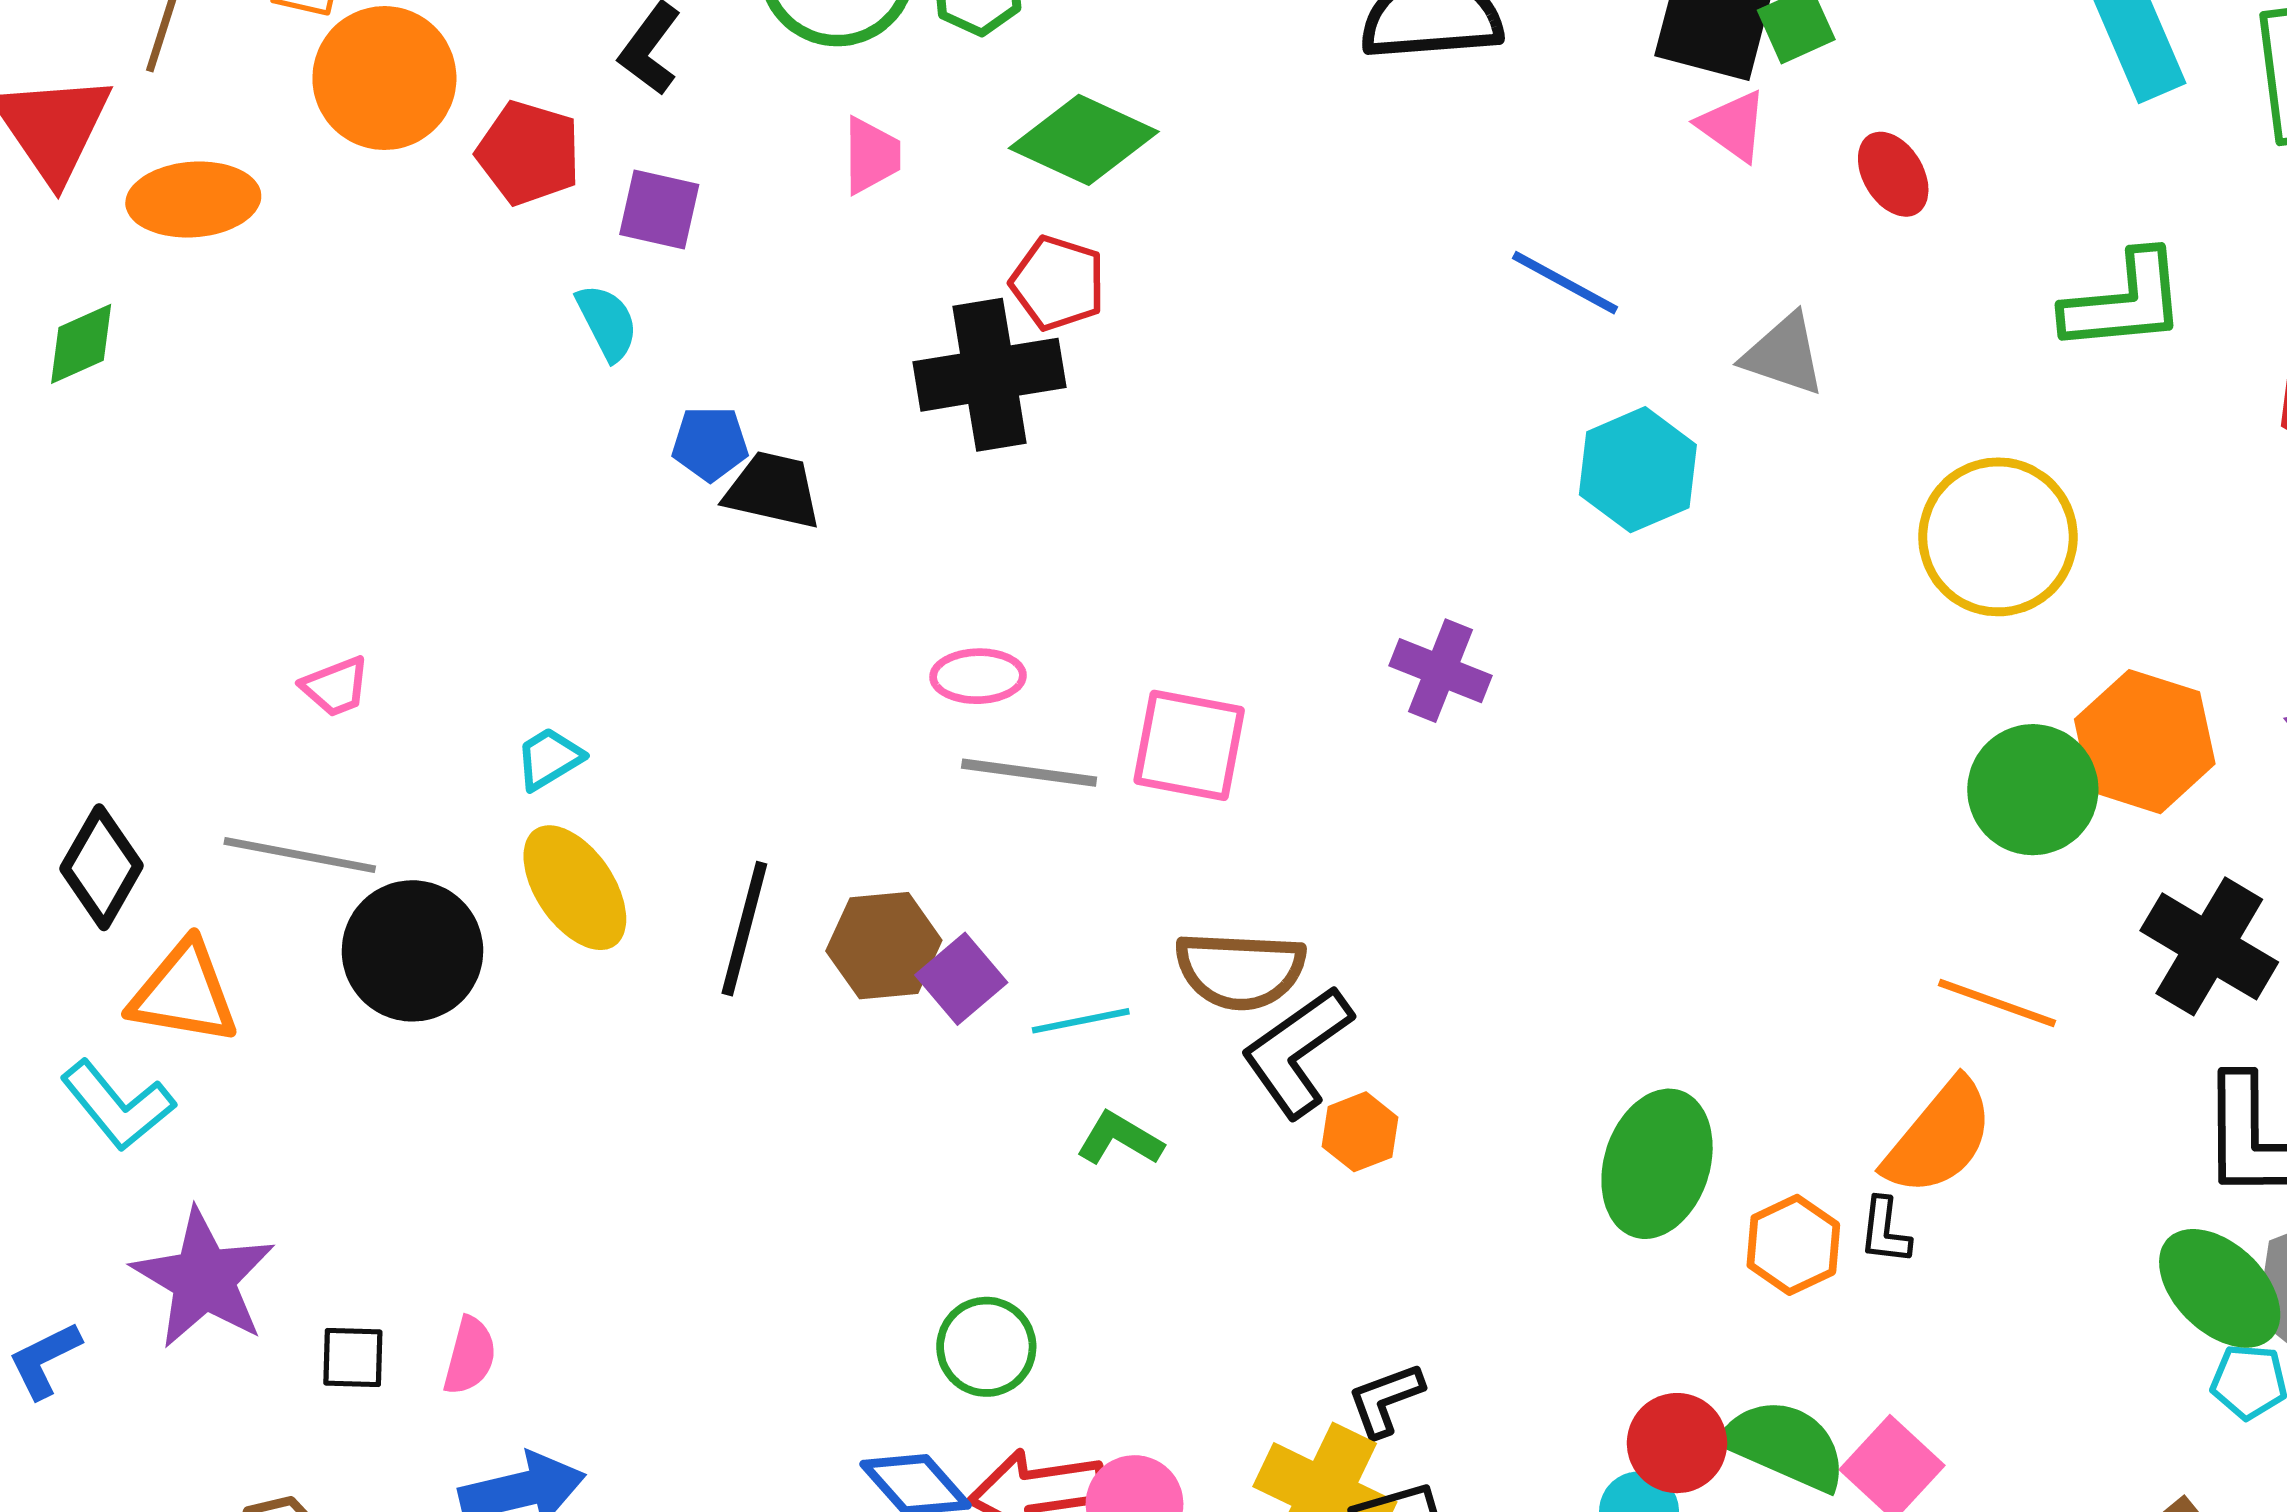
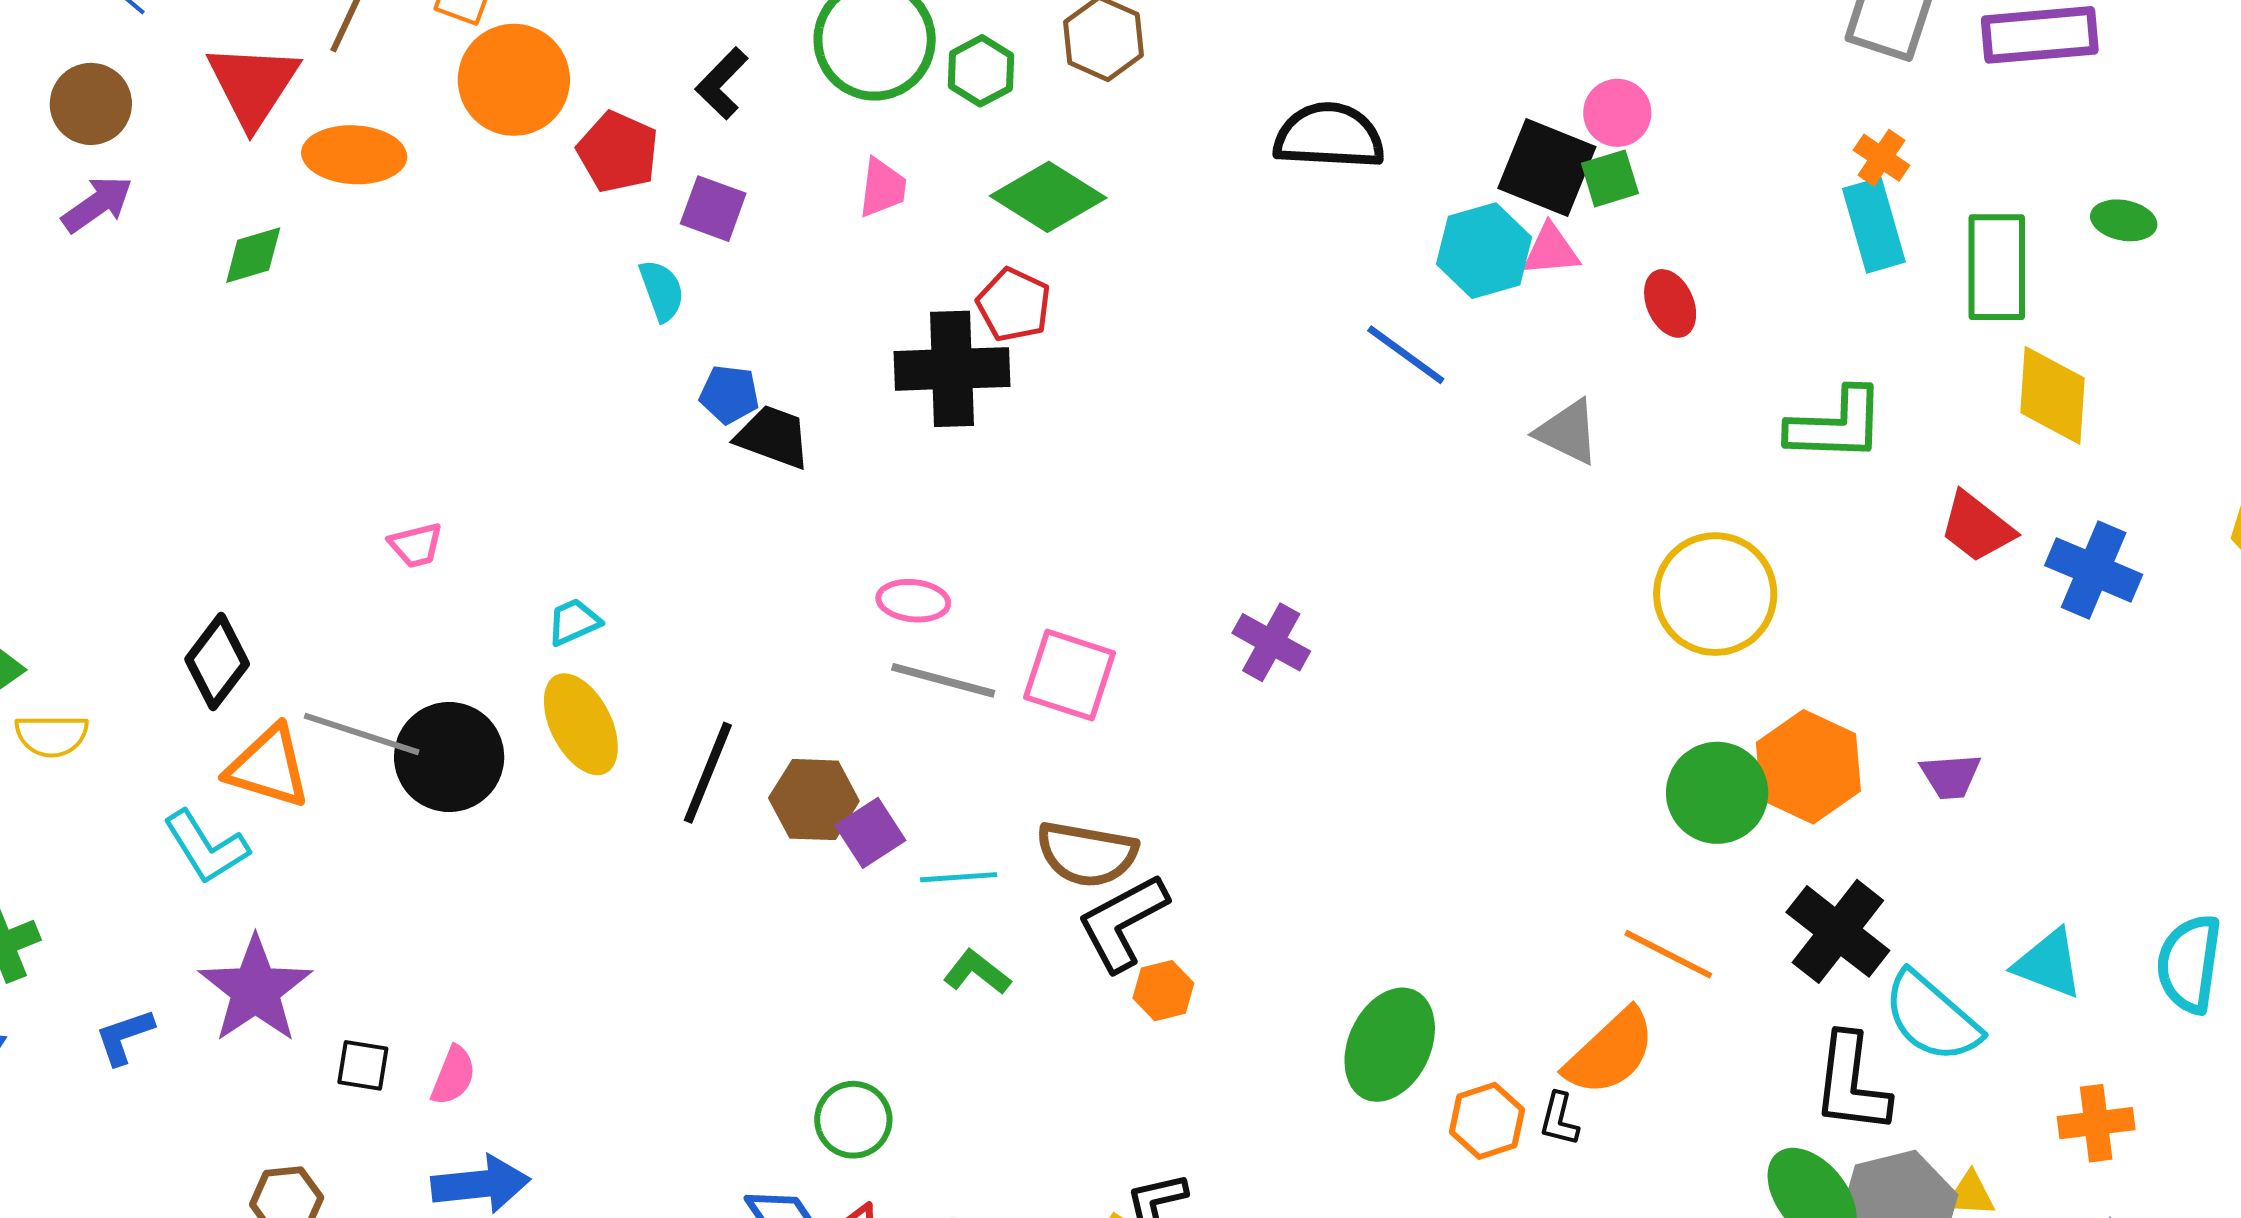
pink triangle: (1733, 126) -> (1551, 250), turned -48
cyan hexagon: (1638, 470) -> (1484, 251), moved
gray line: (300, 855) -> (362, 734), moved

